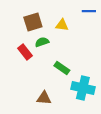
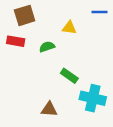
brown square: (33, 22) -> (25, 15), moved
red rectangle: (25, 52) -> (16, 41), moved, turned -42

